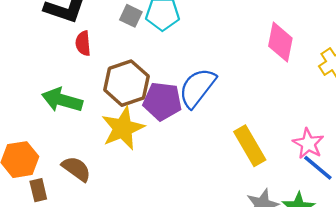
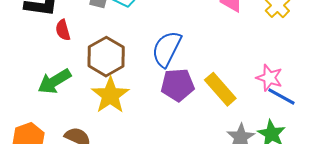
green arrow: (62, 100) -> (54, 81), turned -36
purple pentagon: (162, 101) -> (178, 85), moved

